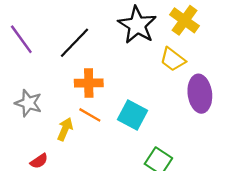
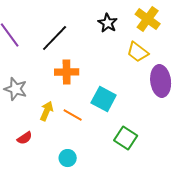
black star: (137, 25) -> (108, 23), size x0.6
orange line: (90, 115) -> (73, 115), moved

